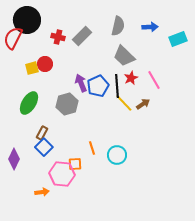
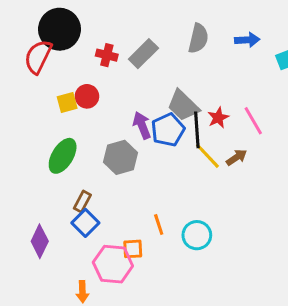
gray trapezoid: (124, 56) -> (183, 105), moved
orange arrow: (42, 192) -> (82, 292), turned 96

